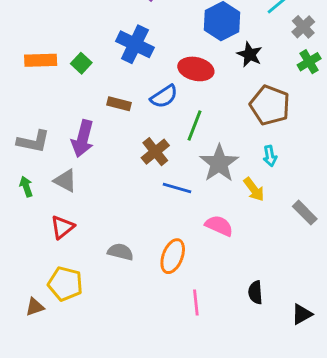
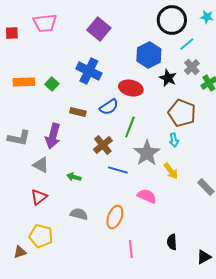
gray cross: (303, 27) -> (192, 67), moved
cyan arrow: (270, 156) -> (174, 140), moved
green arrow: (26, 186) -> (74, 177), moved, turned -56

